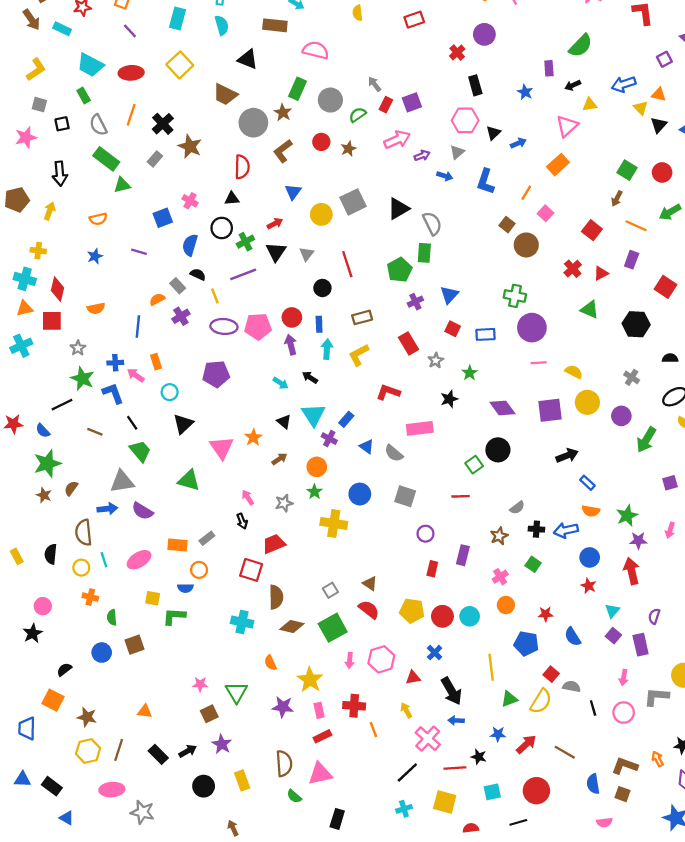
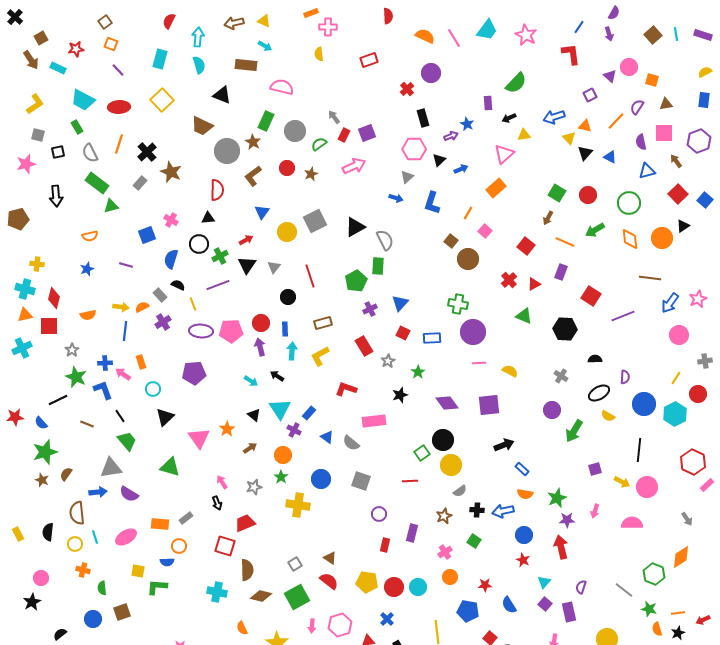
purple arrow: (422, 156) -> (451, 136), moved
yellow arrow: (50, 211) -> (121, 307), moved, turned 77
yellow circle: (587, 402) -> (451, 465), moved

